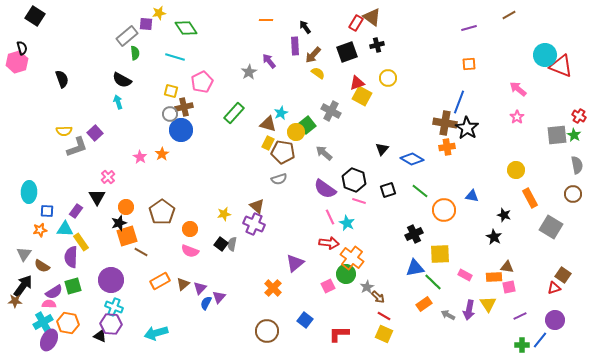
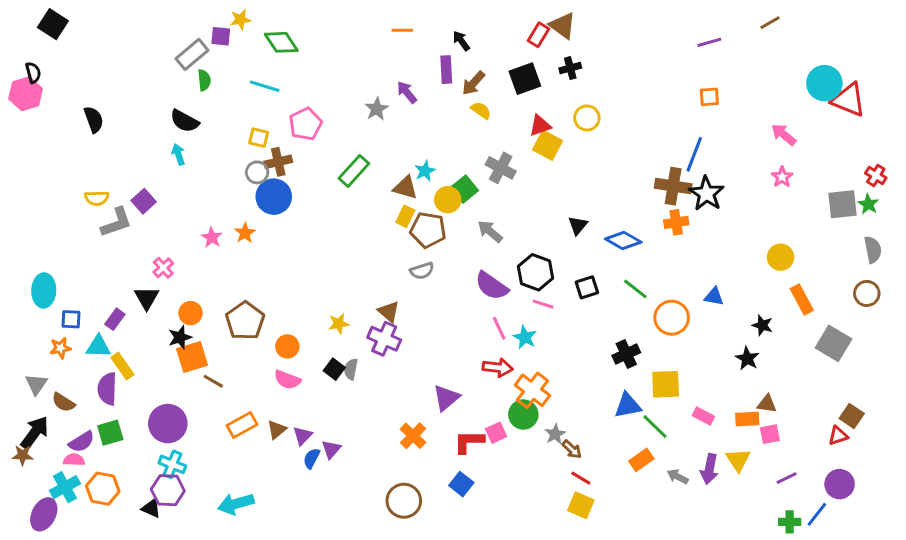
red L-shape: (339, 334) -> (469, 442), moved
purple ellipse: (49, 340) -> (44, 514), moved

